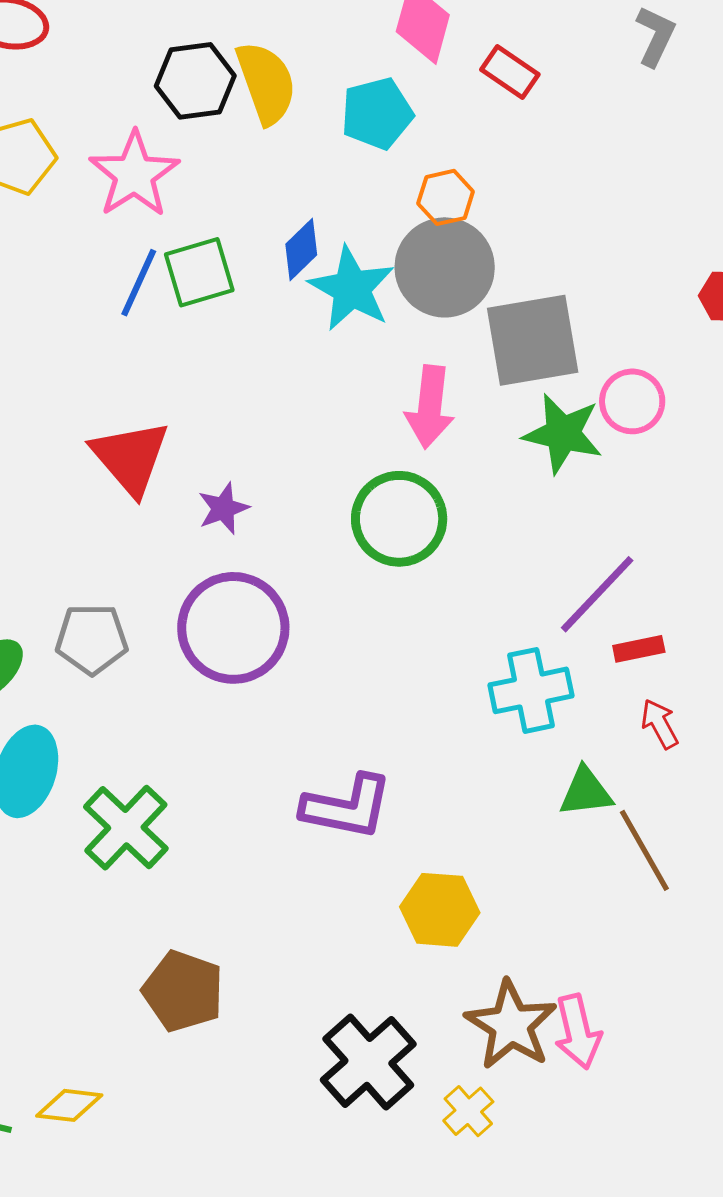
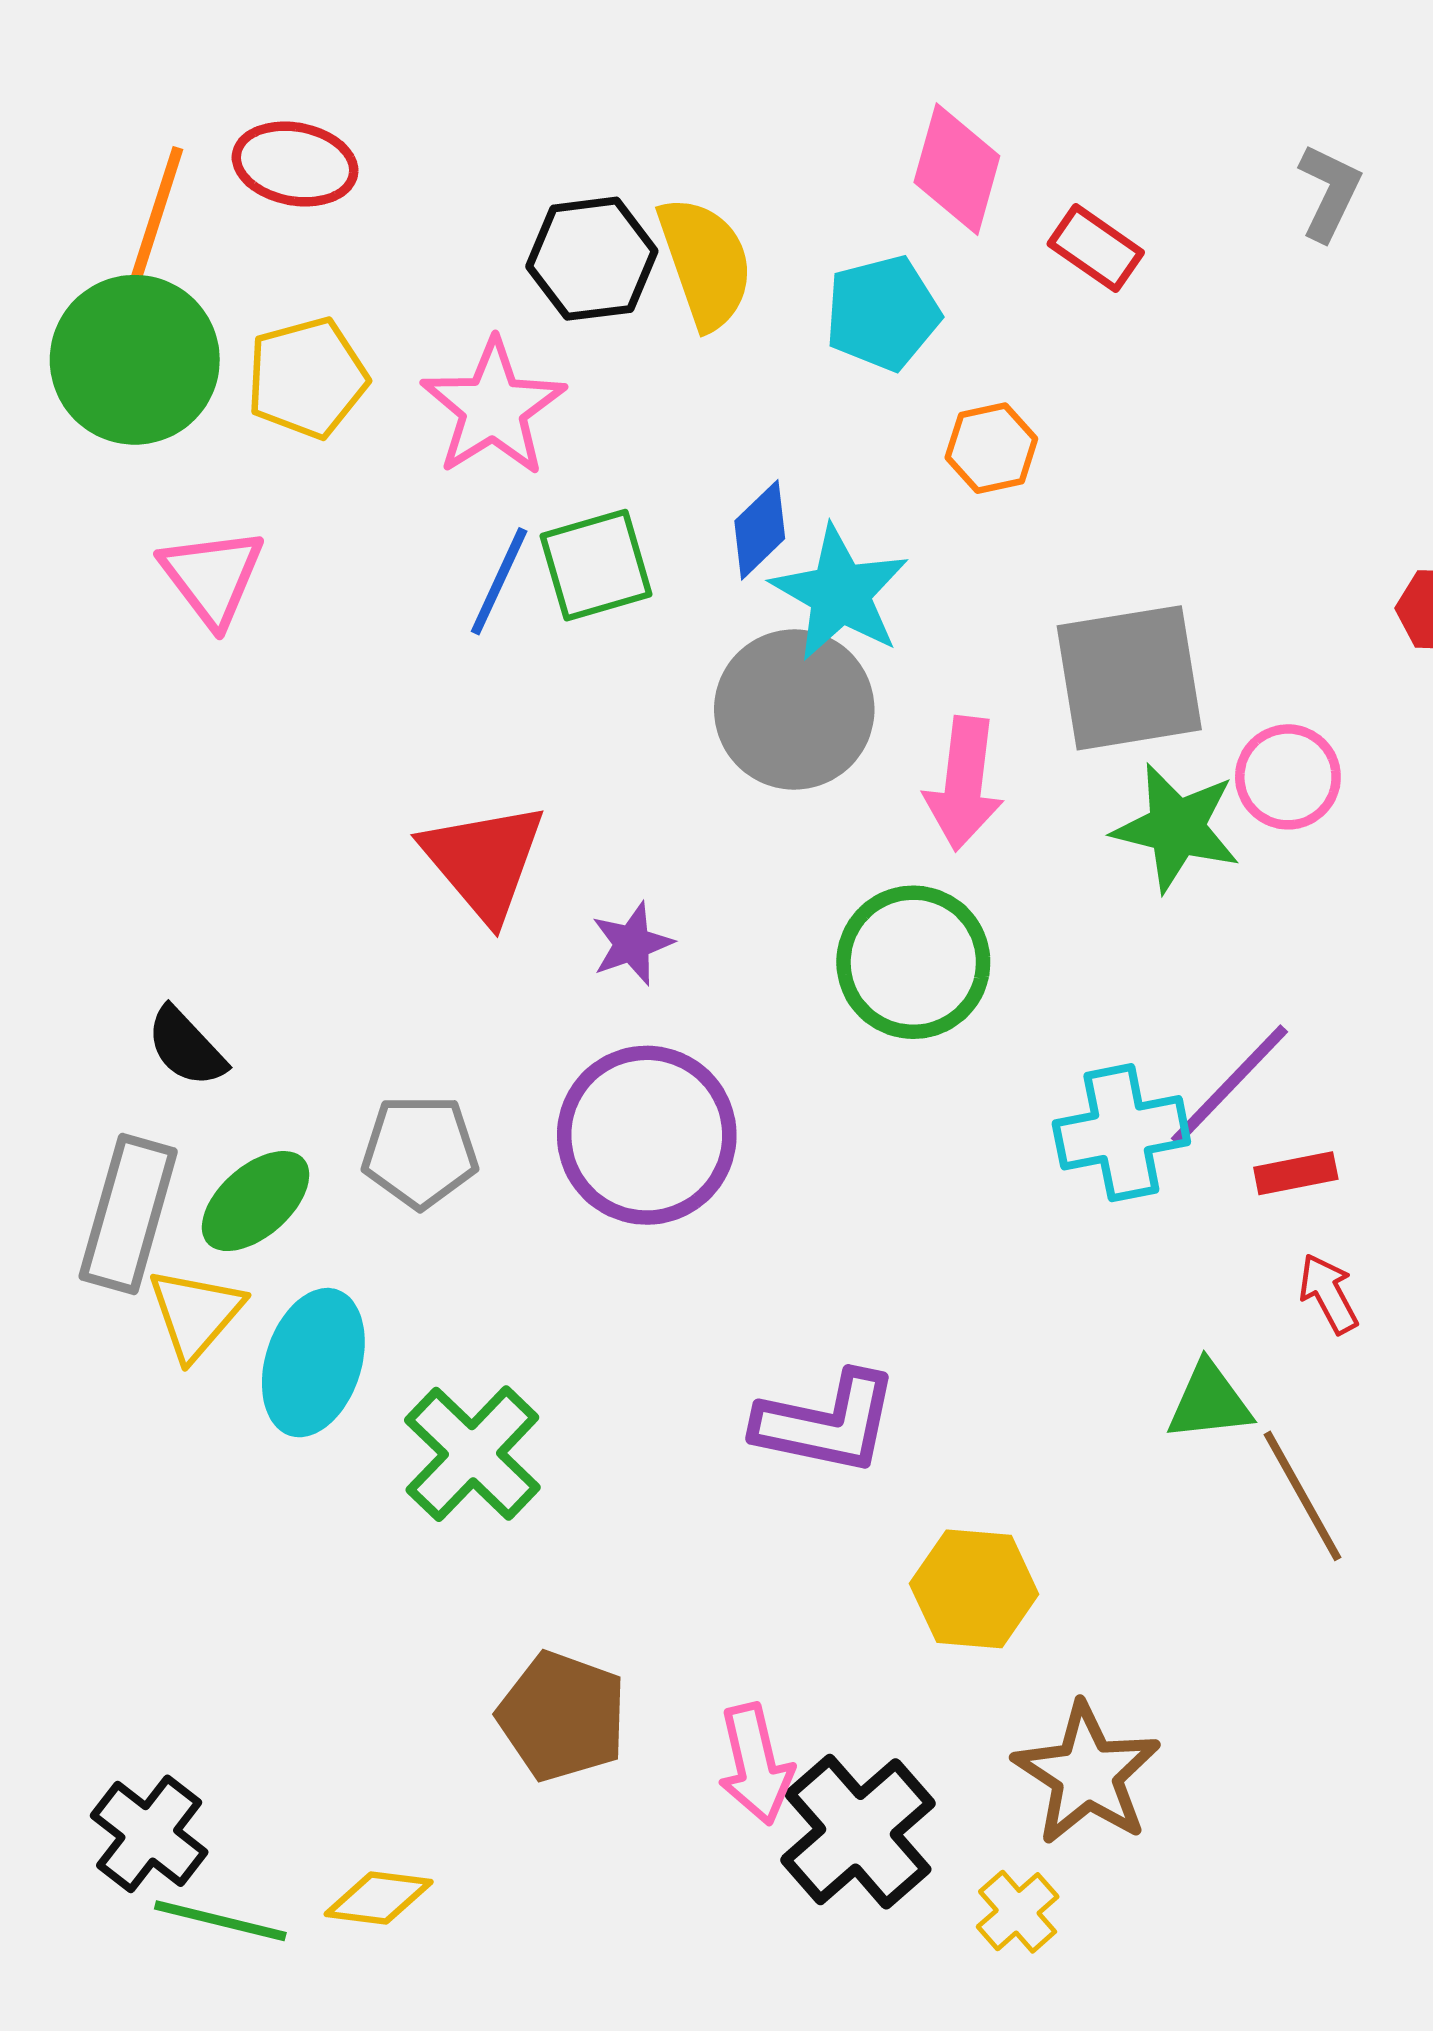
gray circle: (445, 267) -> (794, 709), moved
cyan cross: (531, 690) -> (1121, 1133), moved
pink arrow: (578, 1032) -> (755, 1764), moved

